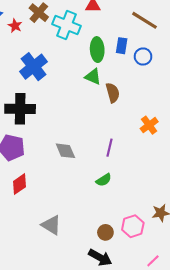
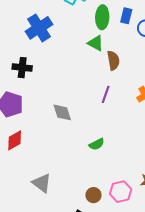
black cross: (20, 109) -> (22, 68), size x0.7
purple line: (110, 148) -> (106, 94), moved

